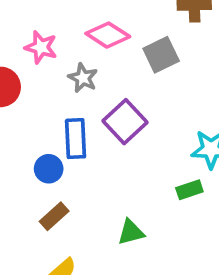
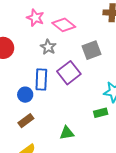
pink star: (41, 47) -> (35, 18), moved
gray square: (161, 55) -> (91, 50), moved

